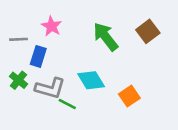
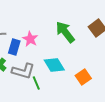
pink star: (51, 26) -> (30, 39), moved
green line: (67, 104) -> (36, 83), turned 40

